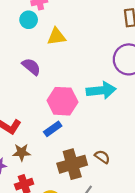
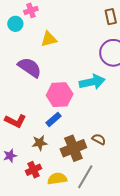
cyan circle: (29, 20) -> (15, 24), moved
purple semicircle: (31, 67) -> (30, 67), size x1.4
brown star: (22, 152) -> (40, 143), moved

